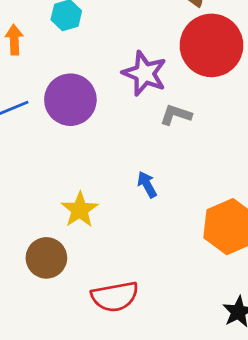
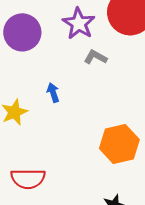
blue arrow: (147, 185) -> (53, 93), moved

